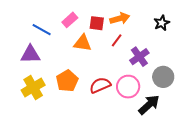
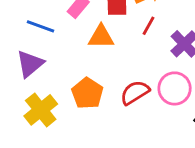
purple triangle: (30, 54) -> (30, 64), turned -30

